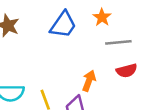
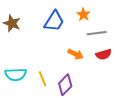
orange arrow: (89, 81) -> (76, 54), moved, turned 98

